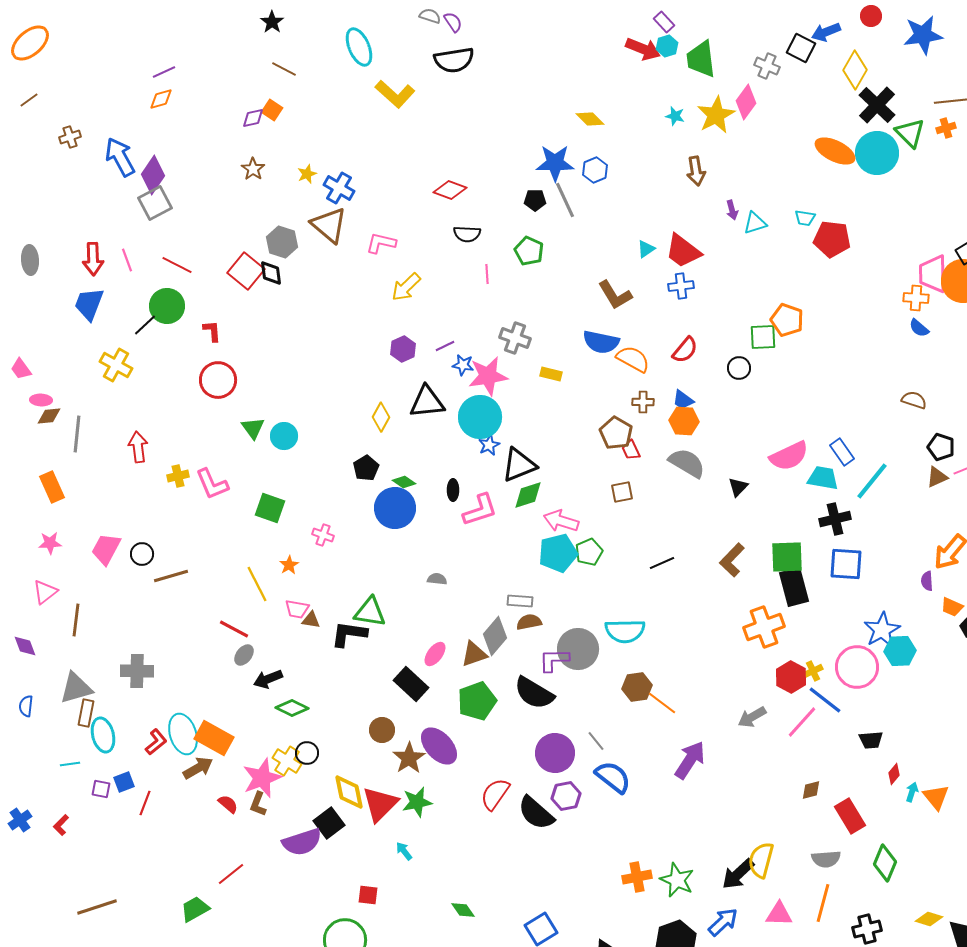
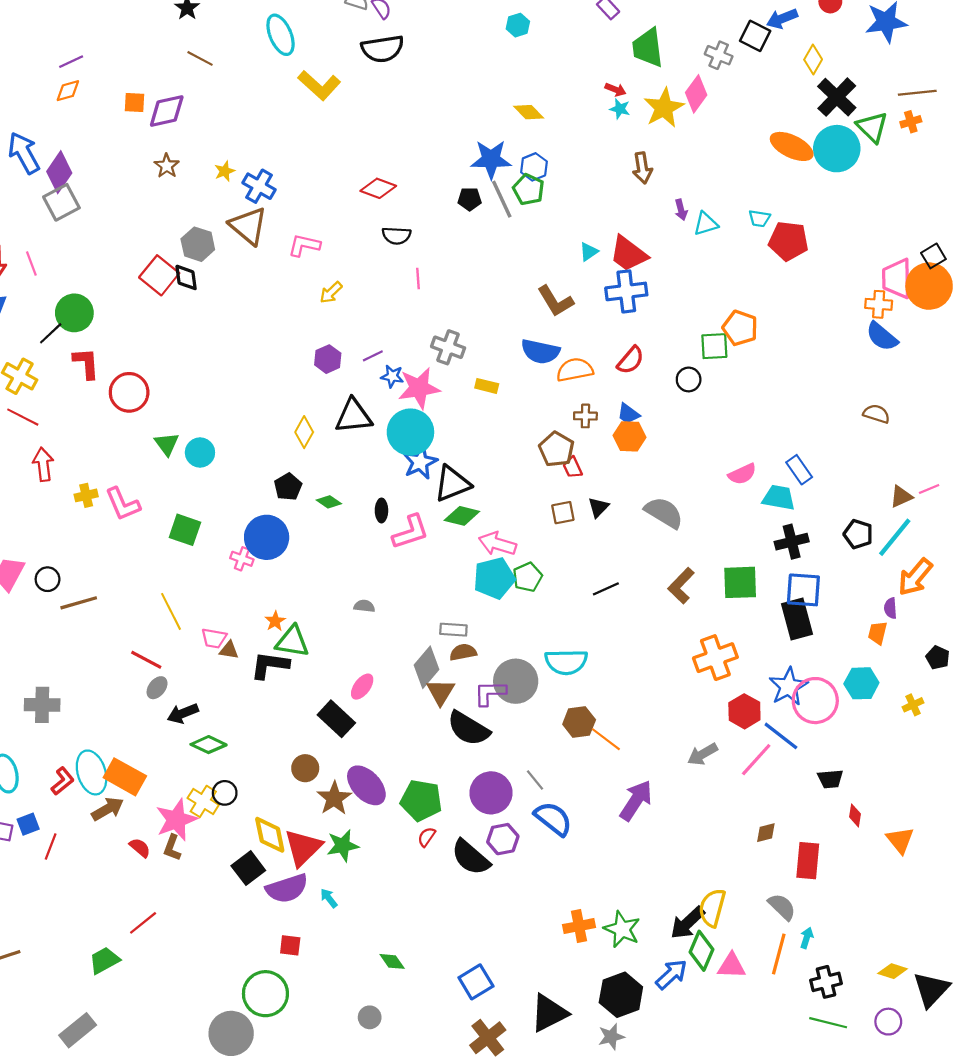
cyan hexagon: (667, 46) -> (518, 25), moved
red arrow: (643, 49) -> (616, 90), moved, size x0.6
yellow diamond: (855, 70) -> (813, 59), size x0.7
orange square: (272, 110) -> (134, 102), moved, turned -30
purple diamond: (253, 118) -> (167, 111), size x1.6
green pentagon: (529, 251) -> (529, 189), moved
red line: (177, 265) -> (23, 417), moved
blue cross: (681, 286) -> (626, 291), size x1.5
yellow arrow: (406, 287) -> (331, 292), size x0.7
blue semicircle: (919, 328) -> (882, 337), size x1.5
red L-shape: (212, 331) -> (86, 363), moved, size x1.4
orange semicircle: (633, 359) -> (575, 370), turned -40
blue star: (489, 445) -> (420, 462), size x1.5
black pentagon: (941, 447) -> (858, 534), moved
pink semicircle: (789, 456) -> (742, 474), size x0.7
gray semicircle: (687, 463) -> (664, 513), moved
cyan line: (872, 481) -> (895, 537), moved
black triangle: (738, 487) -> (598, 507), moved
green diamond: (528, 495) -> (462, 516), turned 32
blue circle: (395, 508) -> (267, 537), moved
orange star: (289, 565) -> (275, 621), moved
black rectangle: (794, 587) -> (797, 619), moved
orange trapezoid: (952, 607) -> (878, 633), moved, turned 80
blue star: (882, 630) -> (788, 687), moved
brown triangle: (474, 654) -> (441, 692), moved, turned -40
yellow cross: (813, 671) -> (913, 705), moved
green pentagon: (477, 701) -> (421, 800), moved, turned 30
red diamond: (894, 774) -> (855, 815), turned -30
cyan arrow: (912, 792) -> (807, 938), moved
red semicircle: (495, 794) -> (427, 837), size x0.6
red rectangle: (850, 816) -> (808, 861), turned 36
purple semicircle: (302, 842) -> (287, 888), moved
gray semicircle: (826, 859) -> (782, 907), turned -132
green diamond: (885, 863) -> (701, 951), moved

